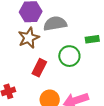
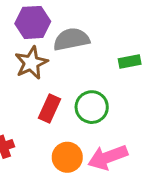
green circle: (69, 56) -> (92, 107), moved

